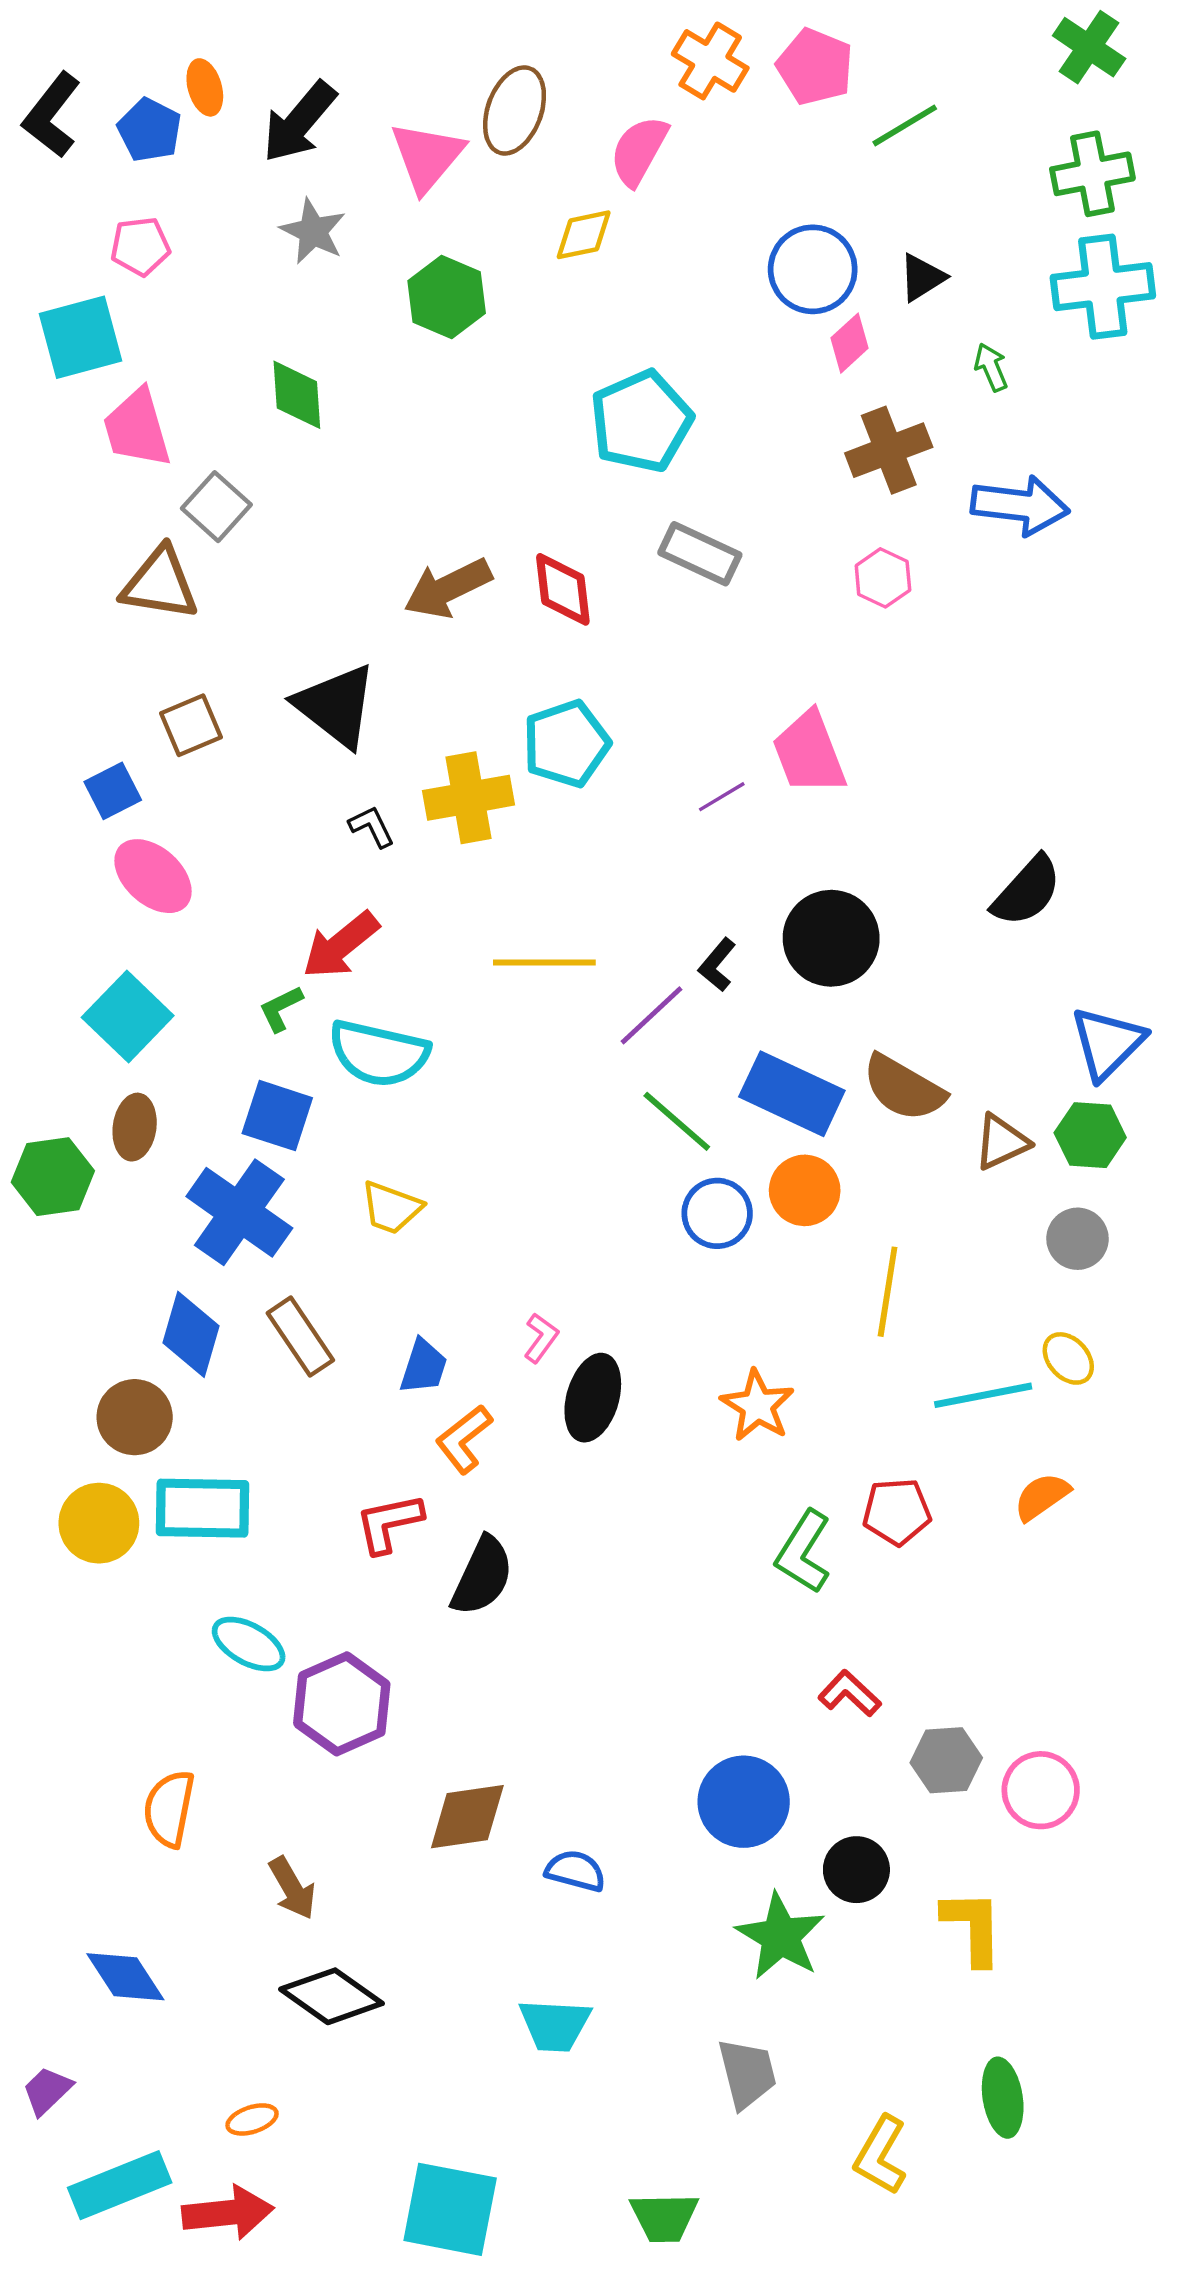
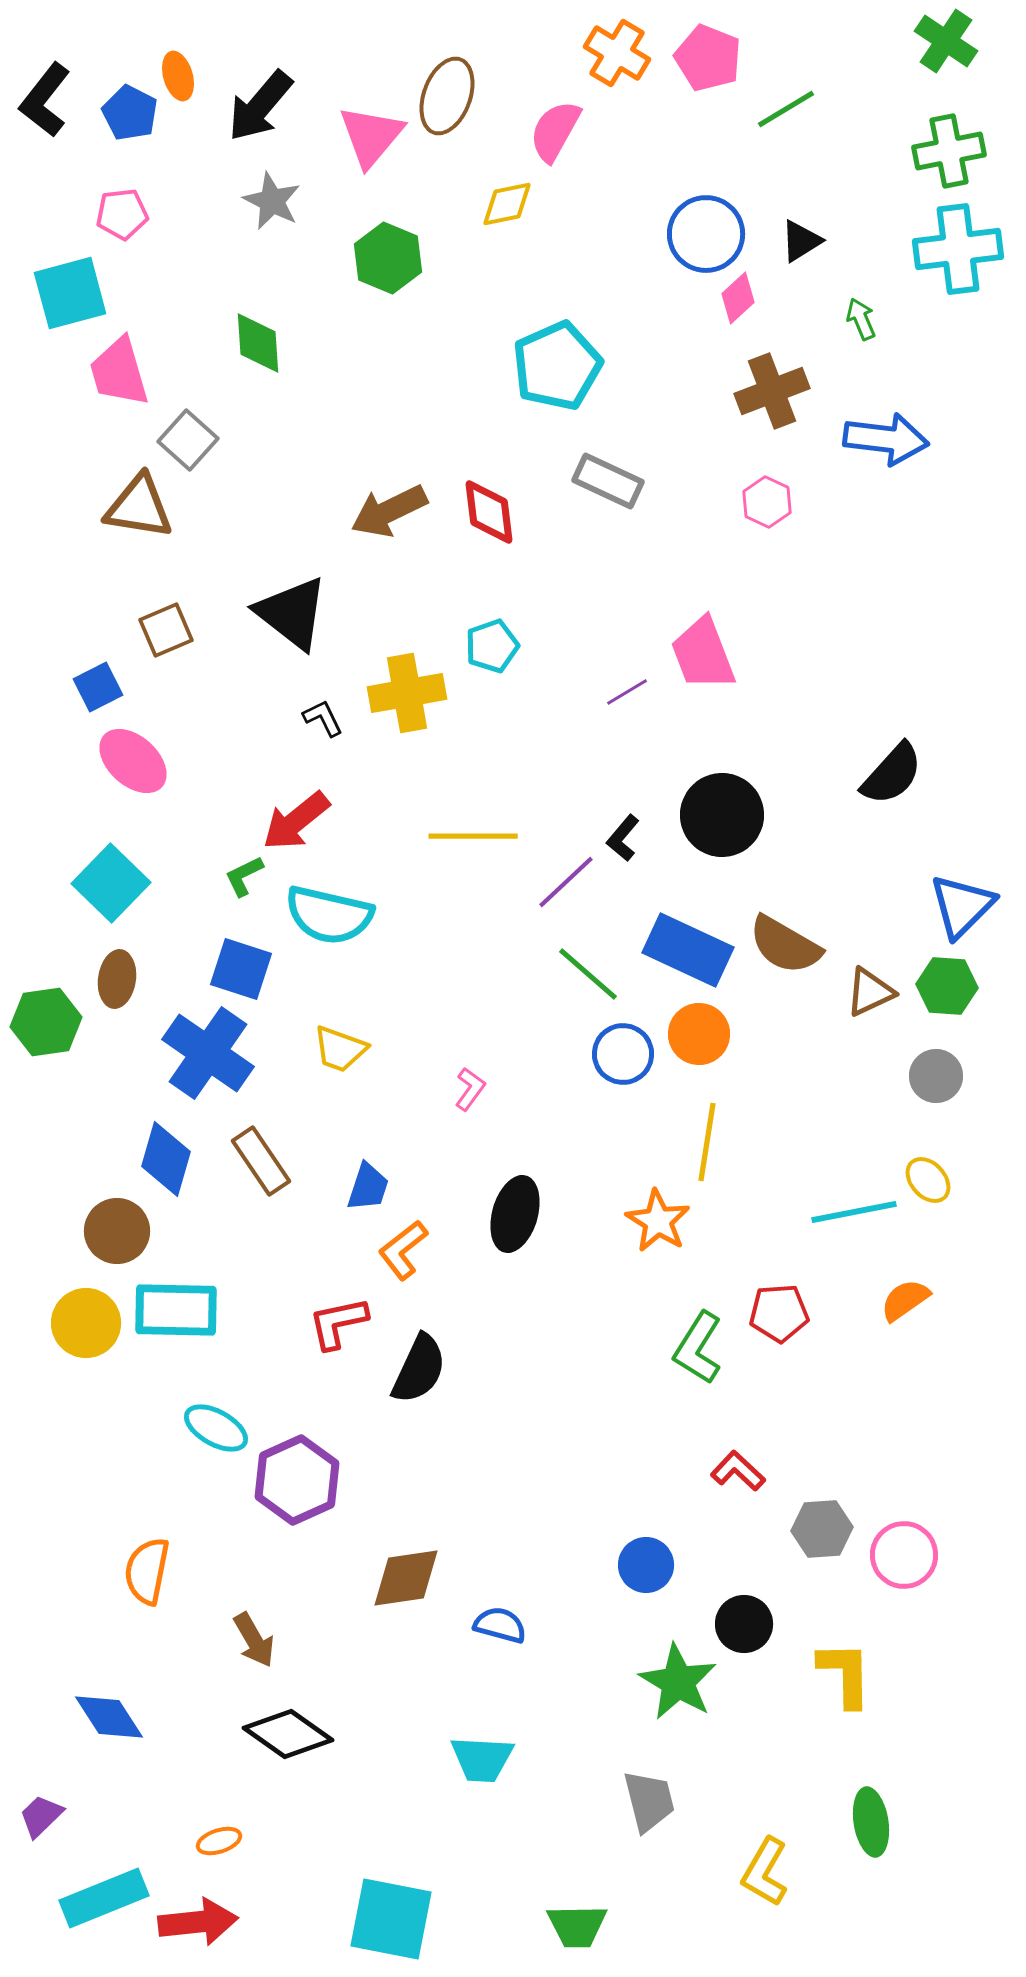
cyan pentagon: (566, 744) -> (492, 646), size x0.7
yellow line: (888, 1292) -> (707, 1142), moved
pink L-shape: (541, 1338) -> (470, 1089), moved
blue circle: (744, 1802) -> (646, 1565), size x0.7

